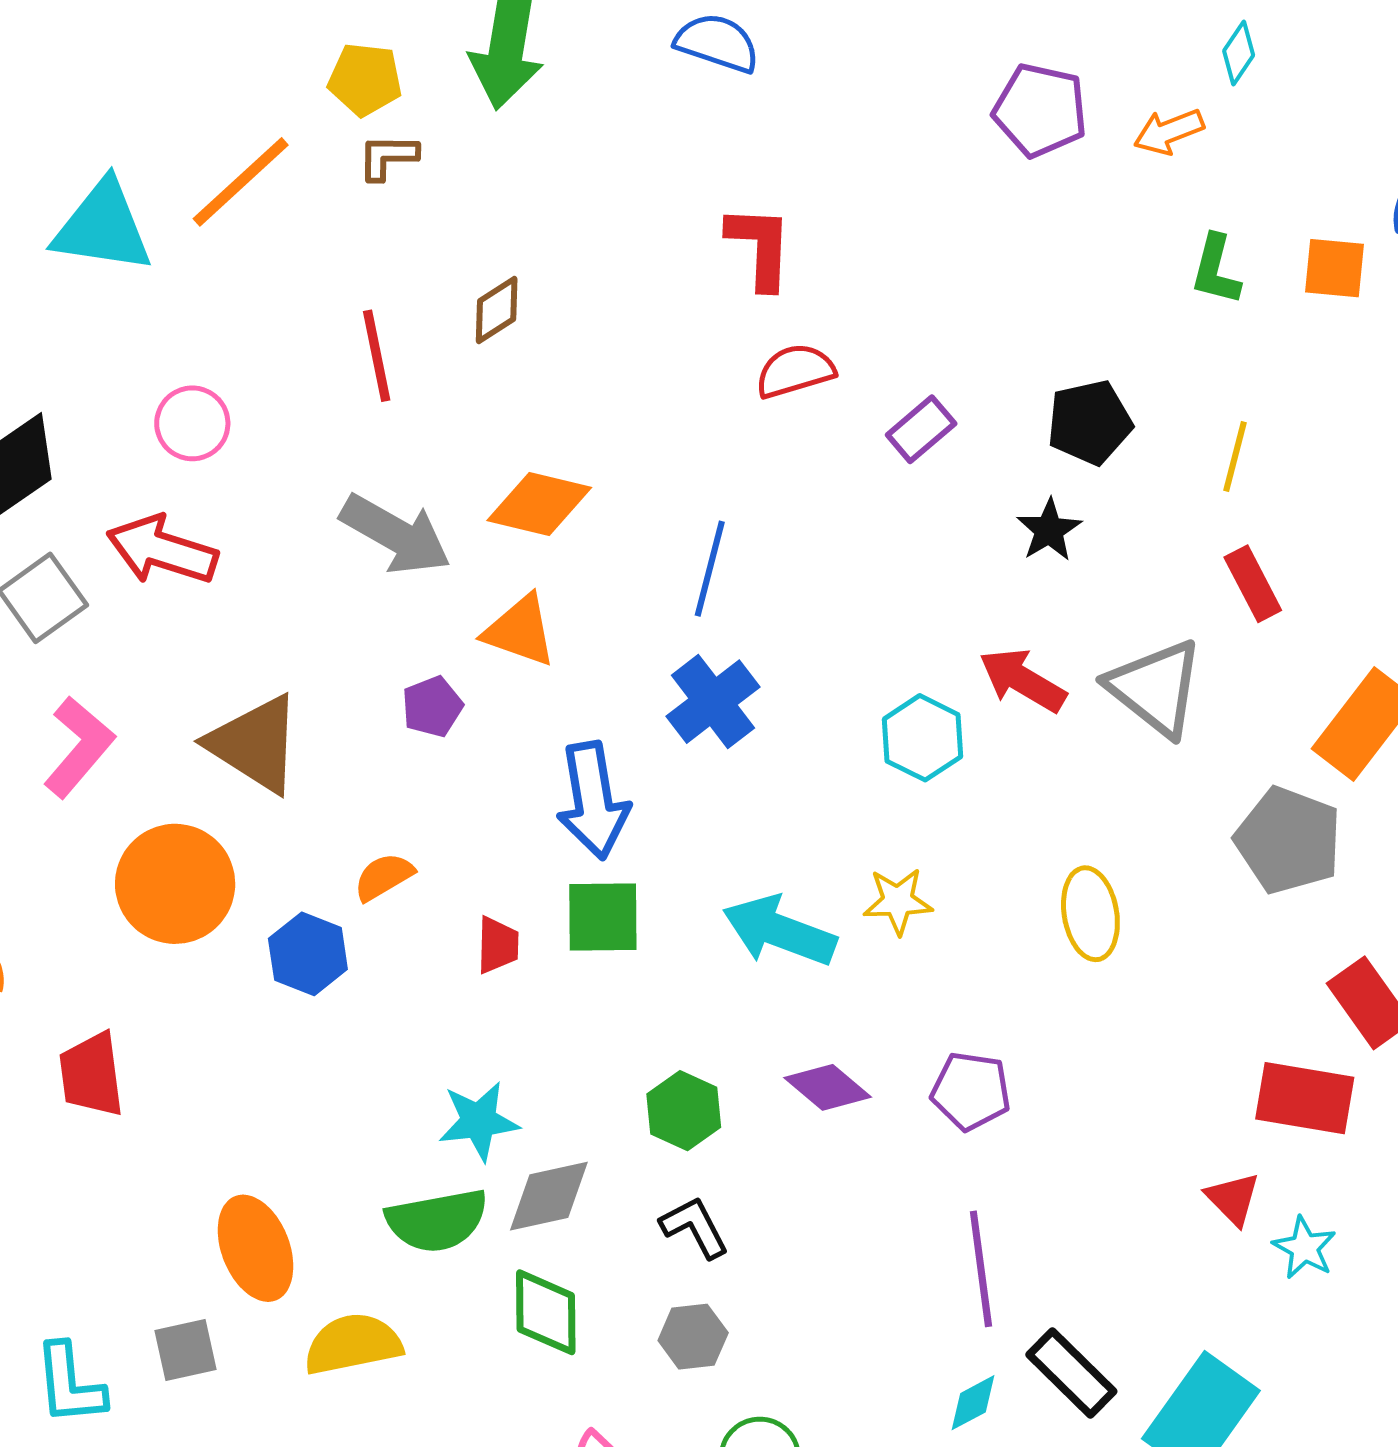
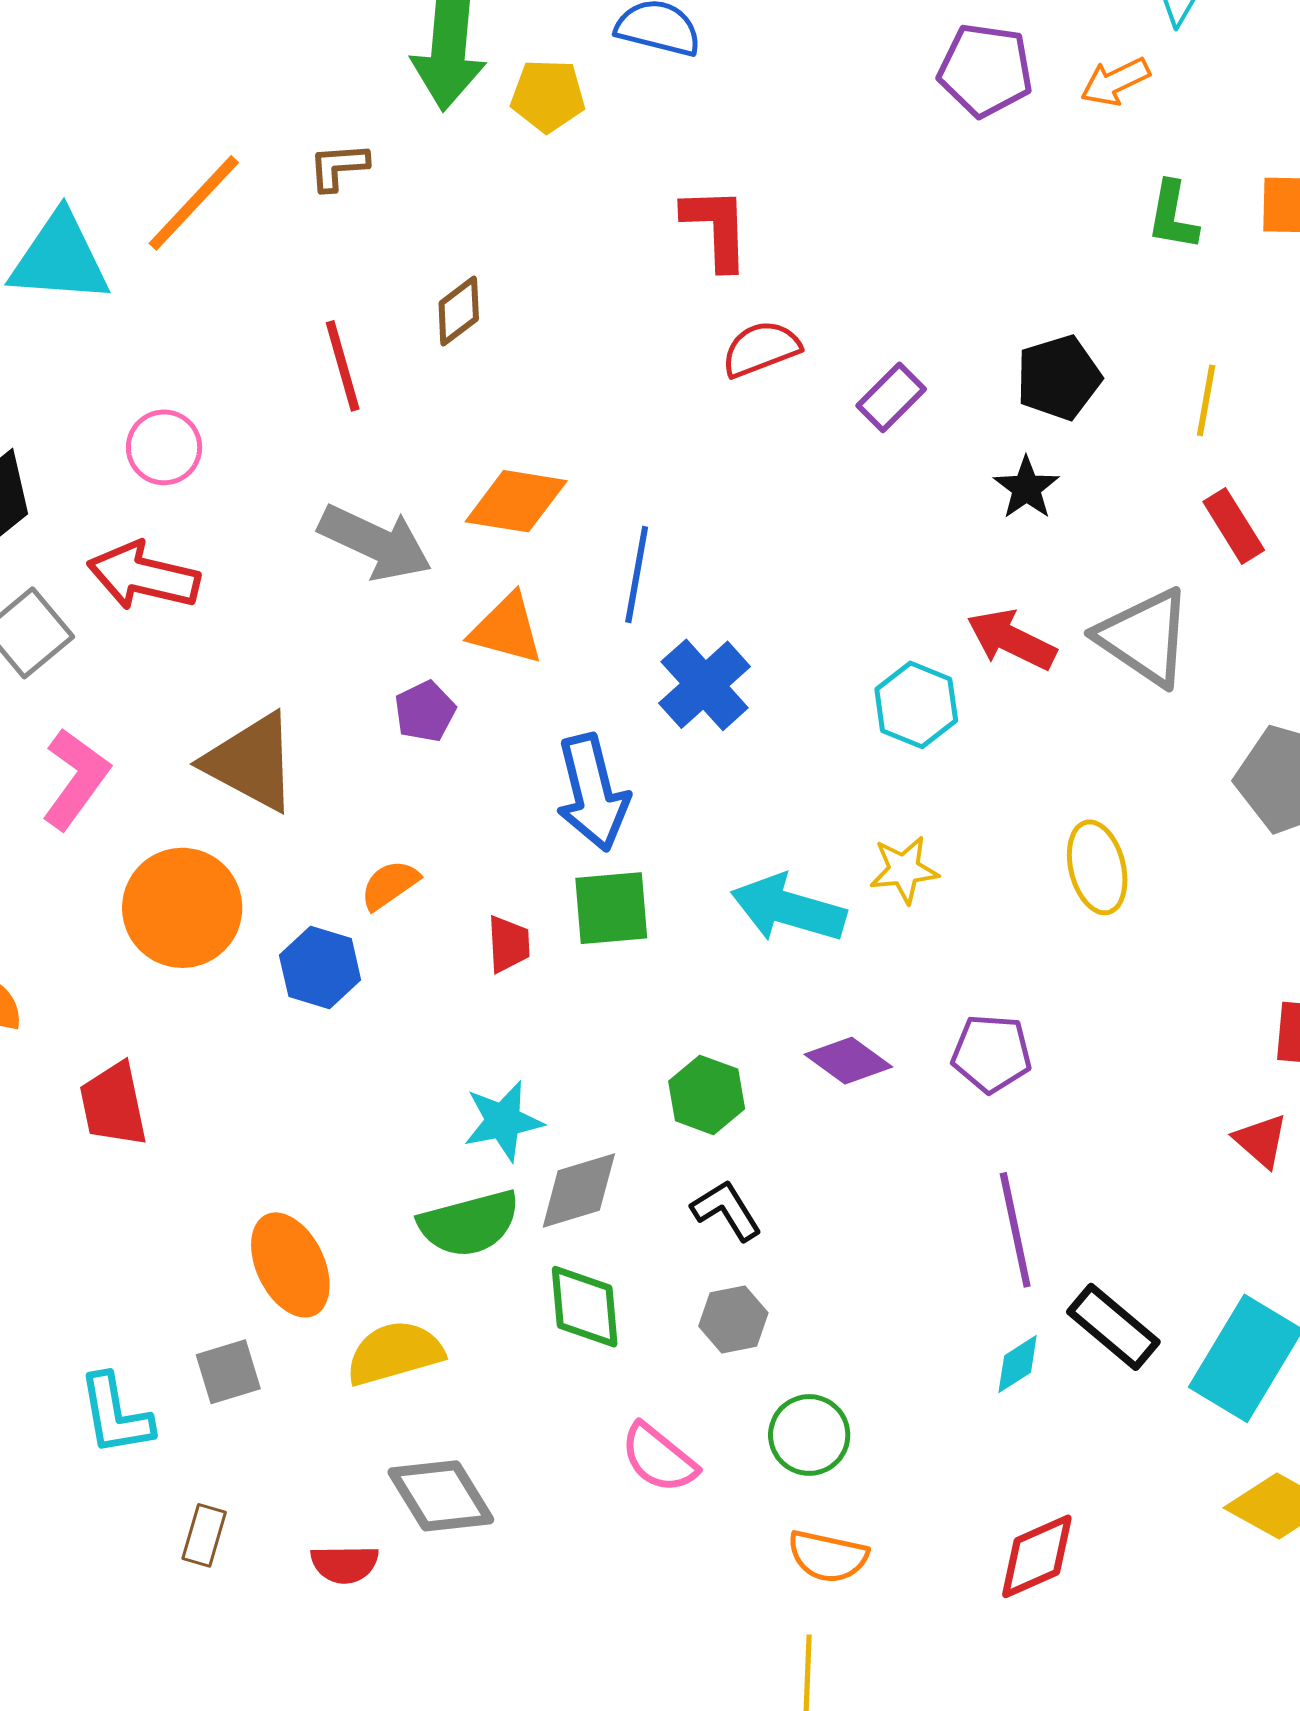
yellow pentagon: (365, 79) -> (548, 96), moved
blue line: (710, 569) -> (637, 575), moved

